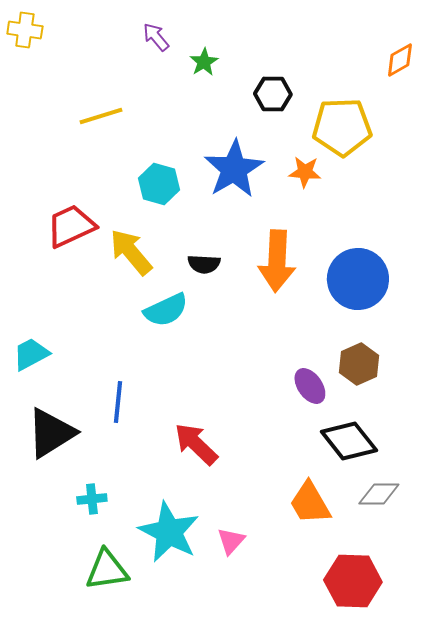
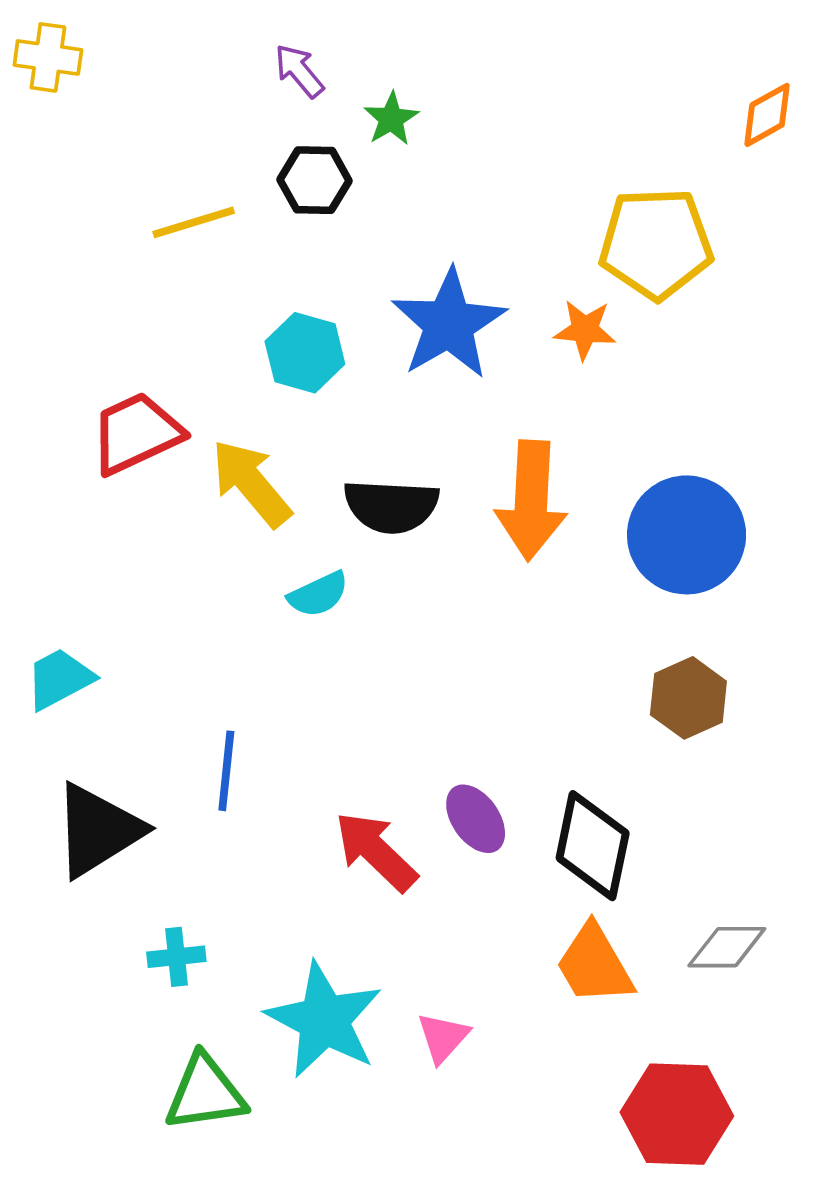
black hexagon: (273, 94) -> (314, 180), moved
black semicircle: (204, 264) -> (391, 506), size x1.5
cyan semicircle: (166, 310) -> (318, 594), size x0.7
purple ellipse: (310, 386) -> (476, 819), moved
black diamond: (349, 441) -> (593, 846), moved, turned 50

